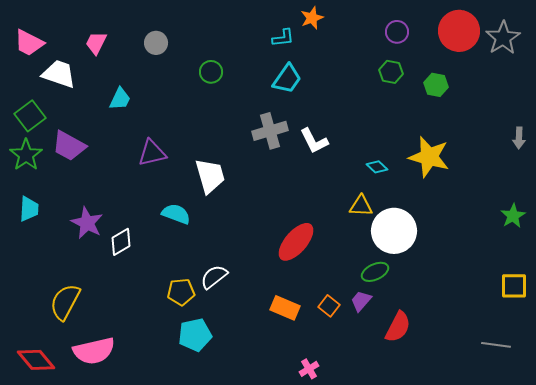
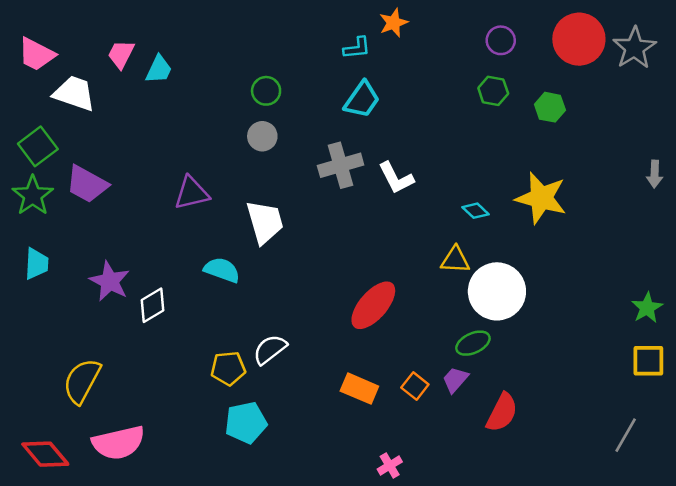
gray circle: (156, 43) -> (262, 136), moved
cyan trapezoid: (120, 99) -> (159, 69), moved
green star: (513, 216) -> (647, 308), moved
gray line: (496, 345) -> (626, 435), turned -68

